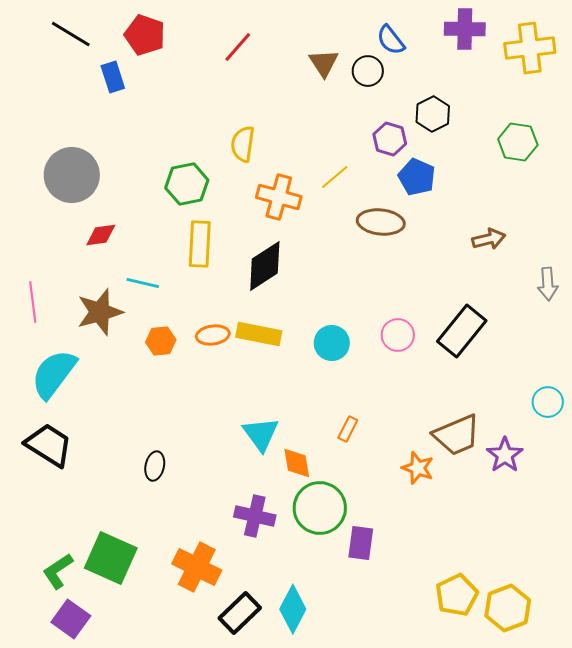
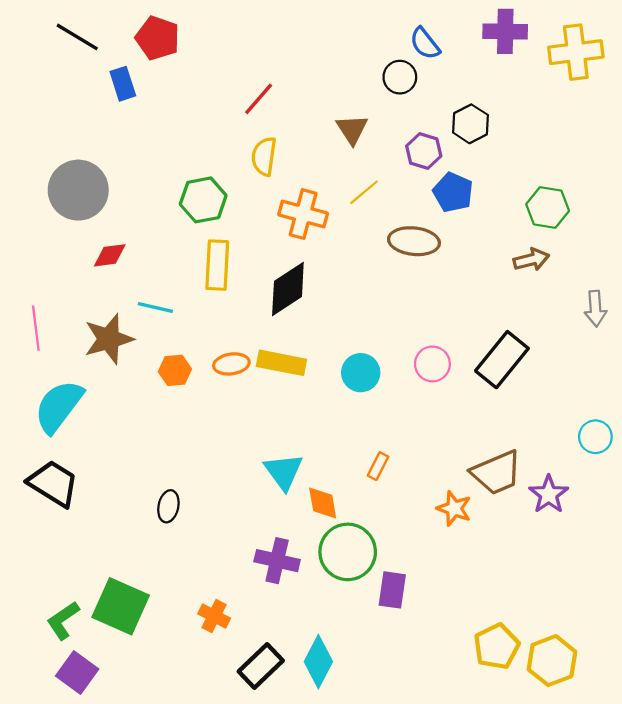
red line: (238, 47) -> (259, 99), moved
brown triangle: (324, 63) -> (352, 129), moved
green hexagon: (518, 142) -> (548, 207), moved
orange cross: (197, 567) -> (214, 616), size x0.6

